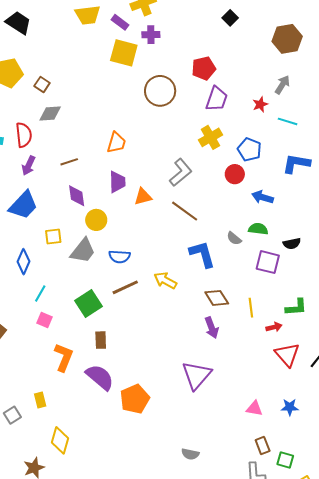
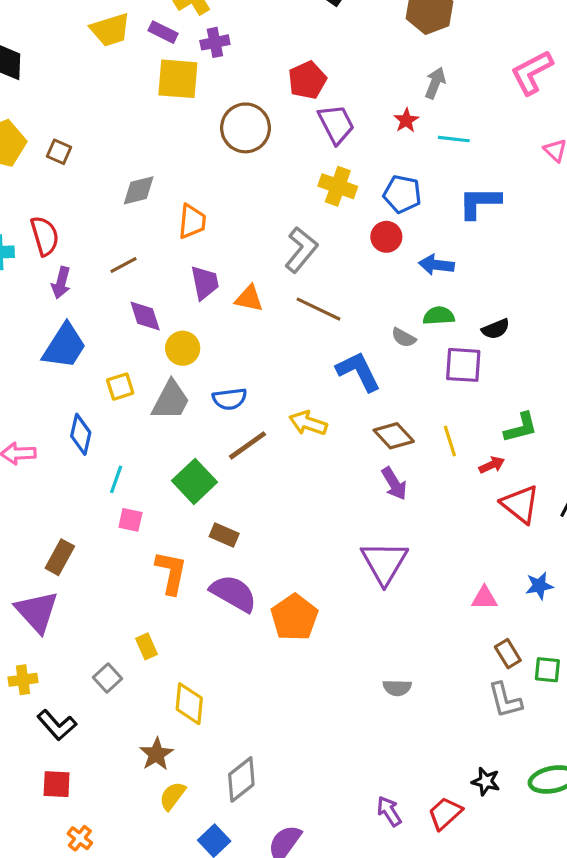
purple trapezoid: (217, 99) -> (336, 124), turned -36
gray diamond: (50, 114) -> (139, 190), moved
yellow cross: (210, 137) -> (338, 186), turned -30
orange triangle: (143, 197) -> (249, 298), turned 36
brown rectangle: (101, 340) -> (224, 535), turned -54

